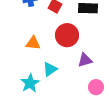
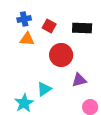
orange triangle: (33, 43) -> (27, 39), moved

